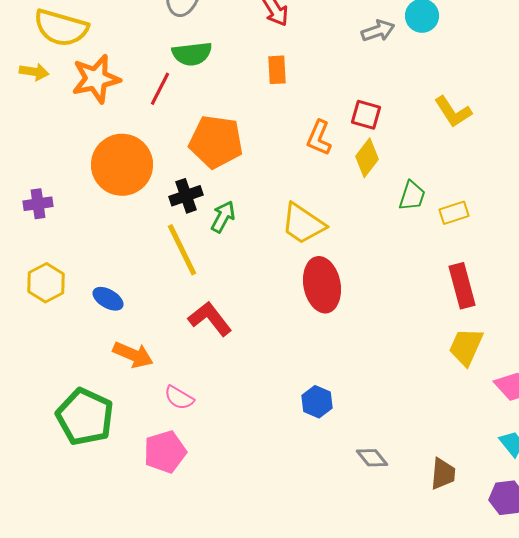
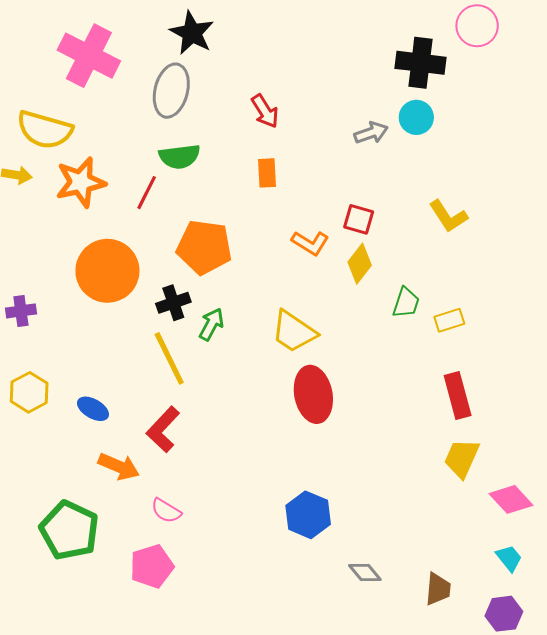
orange L-shape: (319, 138) -> (310, 243), turned -81
red L-shape: (210, 319) -> (163, 429), moved, turned -99
blue hexagon: (317, 402) -> (308, 515), size x1.4

